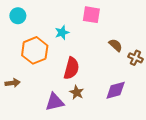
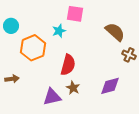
pink square: (91, 15) -> (75, 14), moved
cyan circle: (18, 16) -> (11, 26), moved
brown semicircle: (116, 45) -> (115, 32), moved, size x1.5

